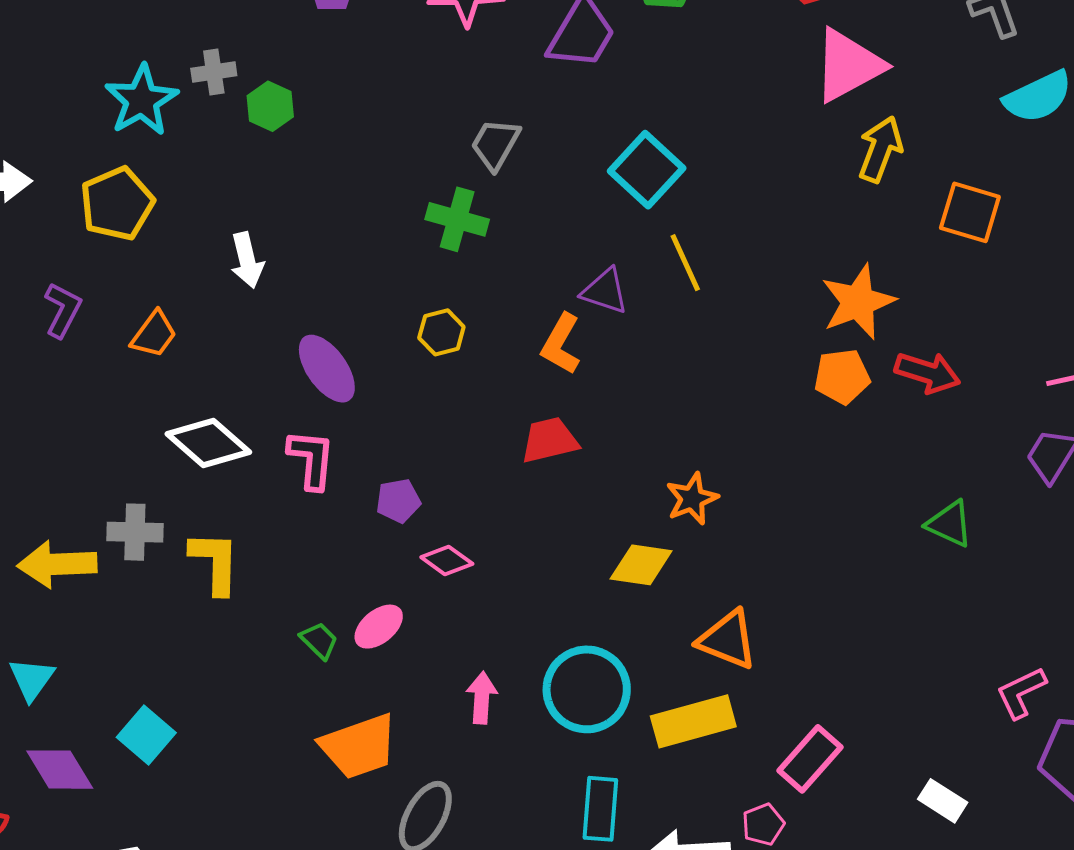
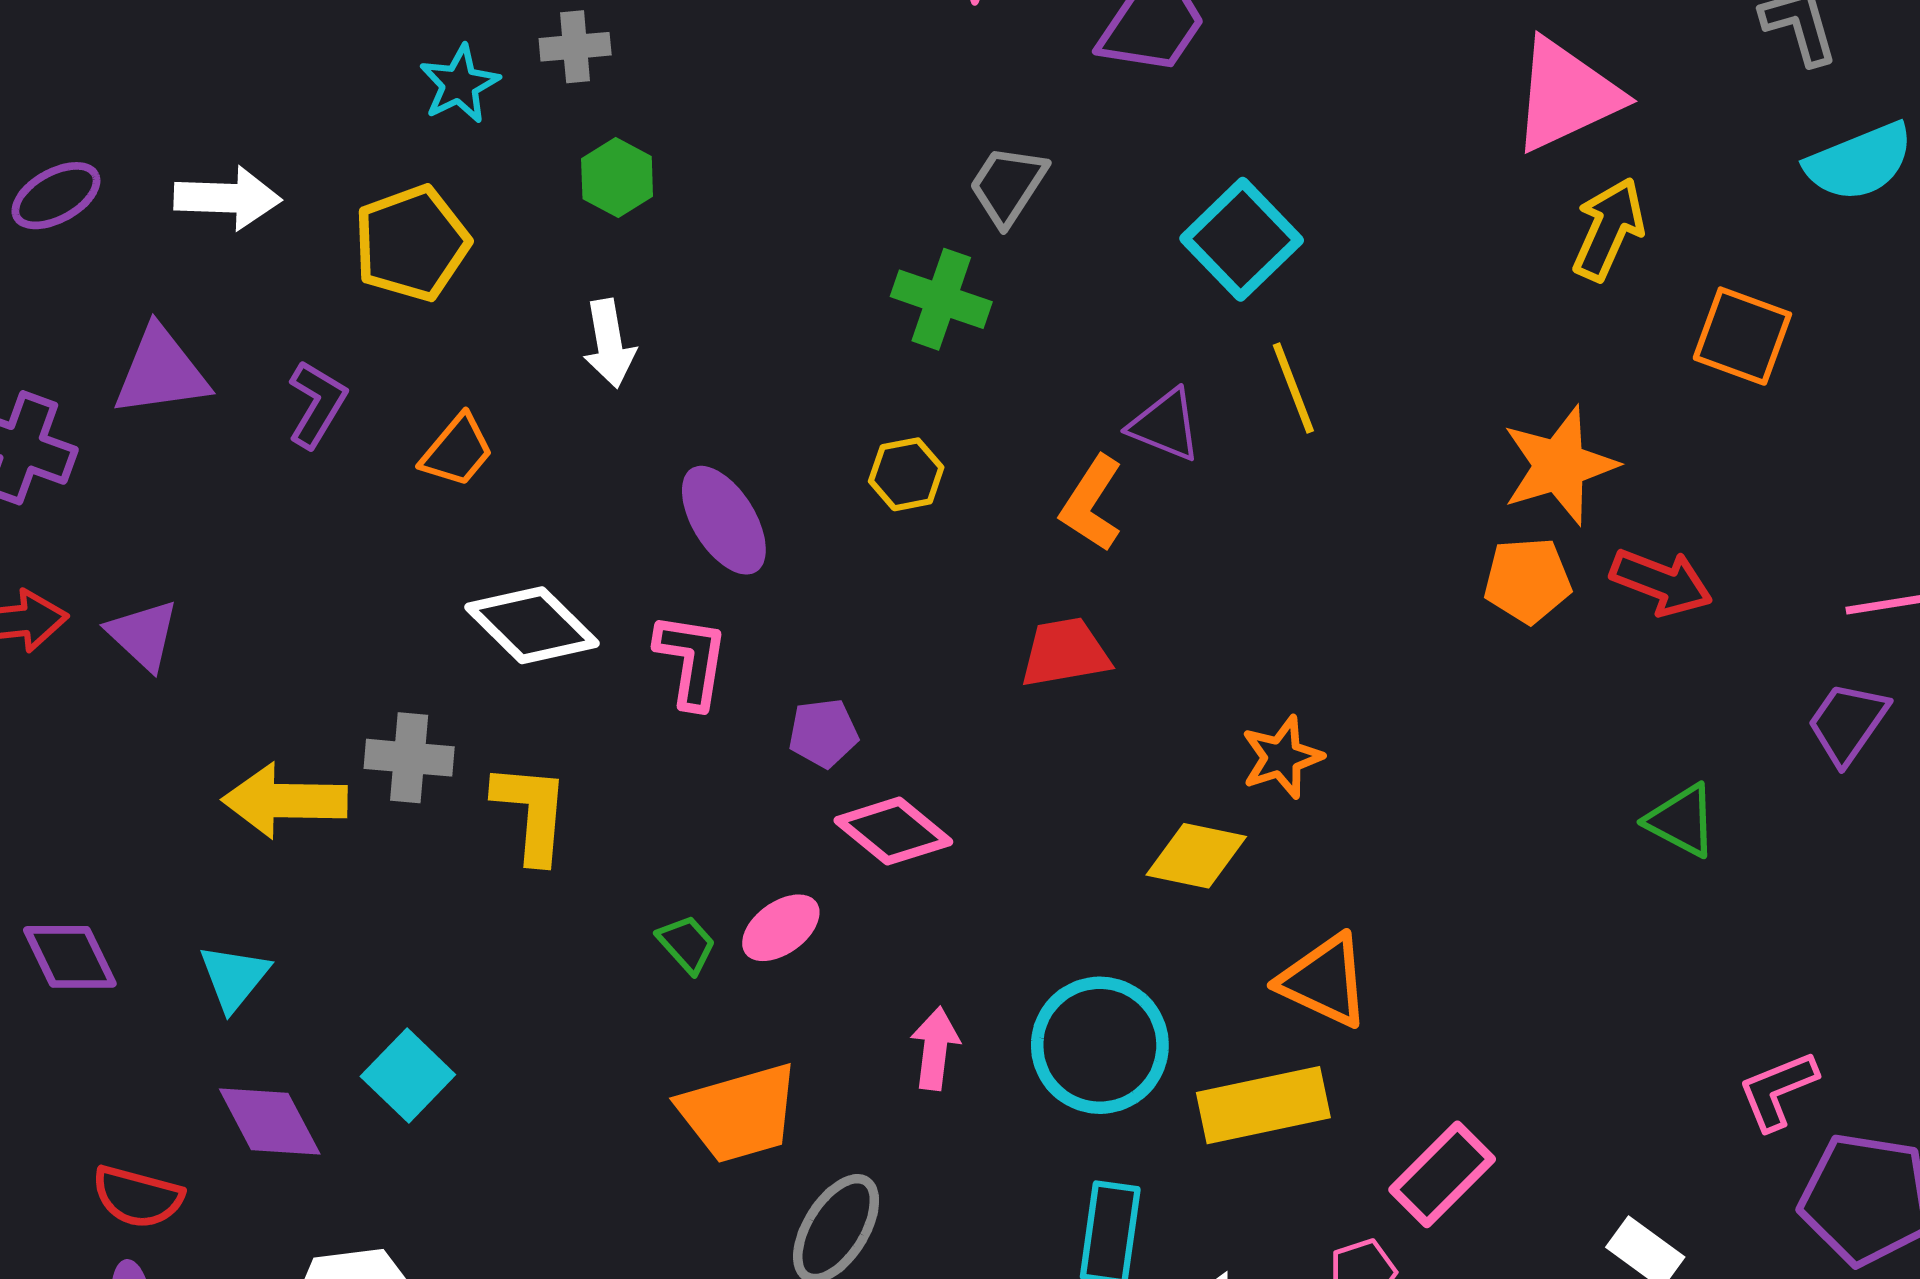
cyan star: (141, 100) -> (459, 84), size x0.7
green hexagon: (270, 106) -> (617, 178), moved
pink diamond: (447, 561) -> (893, 831), size x1.4

